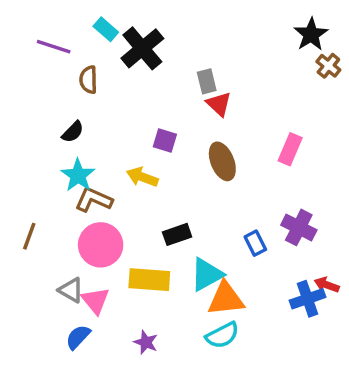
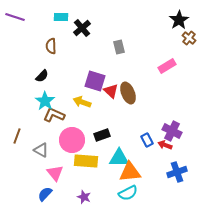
cyan rectangle: (106, 29) -> (61, 17), turned -40
purple line: (54, 47) -> (15, 17), moved
black cross: (142, 48) -> (82, 28), size x0.7
red triangle: (219, 104) -> (111, 91), moved
purple square: (165, 141) -> (95, 81), size x1.5
pink rectangle: (290, 149) -> (167, 66), moved, turned 36
pink circle: (101, 245) -> (72, 140), moved
cyan triangle: (207, 274) -> (119, 158), turned 30
red arrow: (327, 285) -> (165, 145), moved
gray triangle: (71, 290) -> (41, 150), moved

